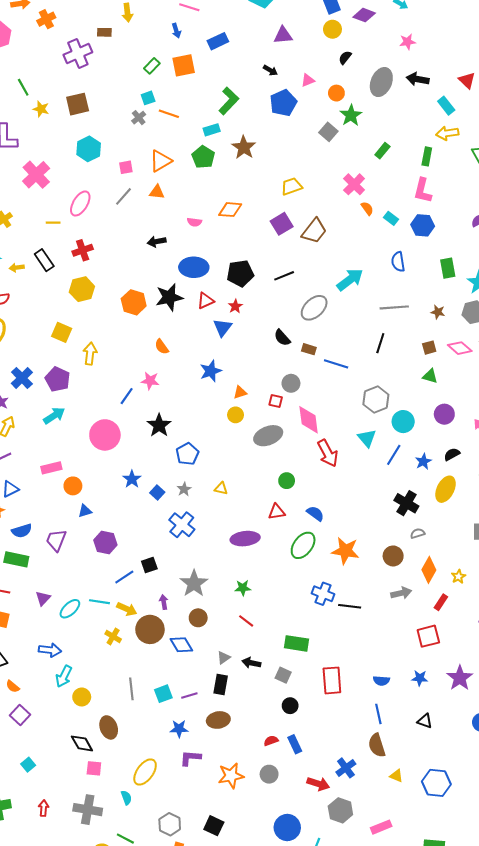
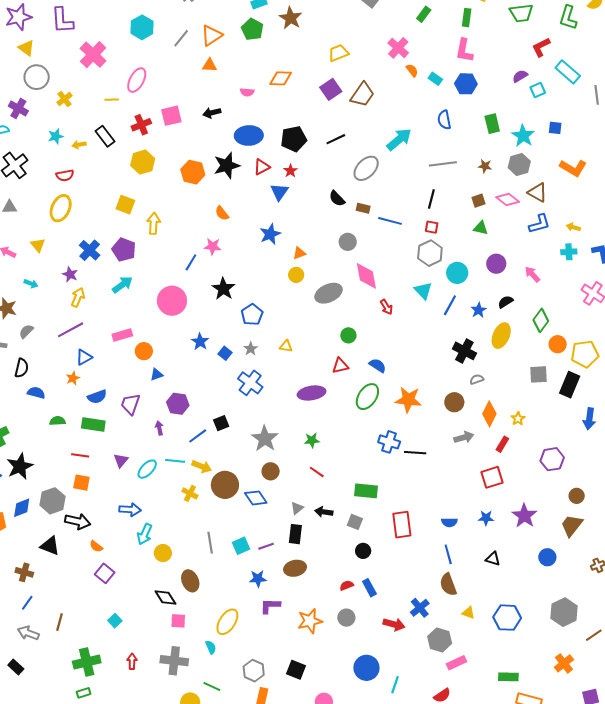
pink square: (126, 167) -> (171, 116), moved, size x1.5
gray line: (124, 196) -> (181, 38), moved
red square: (276, 401) -> (432, 227), moved
red arrow: (328, 453) -> (386, 307), size x0.6
purple arrow: (164, 602) -> (159, 428), moved
gray hexagon: (340, 810) -> (440, 640), moved

